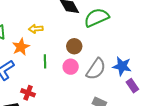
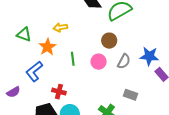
brown circle: (74, 46) -> (109, 41), moved
gray semicircle: (96, 69) -> (124, 61), size x0.7

